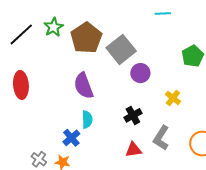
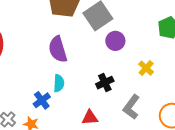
red triangle: (133, 150) -> (90, 118), moved

